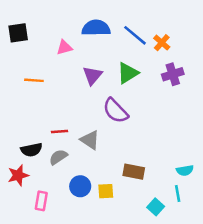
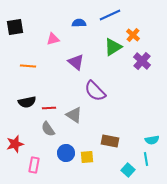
blue semicircle: (96, 28) -> (79, 23), size x0.6
blue line: (135, 35) -> (110, 15), moved, turned -65
green triangle: (128, 73) -> (113, 47), moved
purple cross: (173, 74) -> (142, 61), turned -30
purple triangle: (92, 75) -> (76, 62), turned -30
black semicircle: (31, 150) -> (27, 102), moved
gray semicircle: (58, 157) -> (48, 129), turned -91

